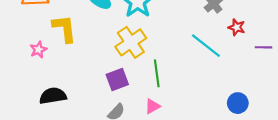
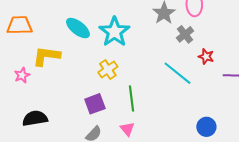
yellow L-shape: (64, 29) -> (46, 56), turned -76
yellow cross: (131, 42) -> (108, 70), size x0.7
pink triangle: (152, 106) -> (127, 129), turned -42

